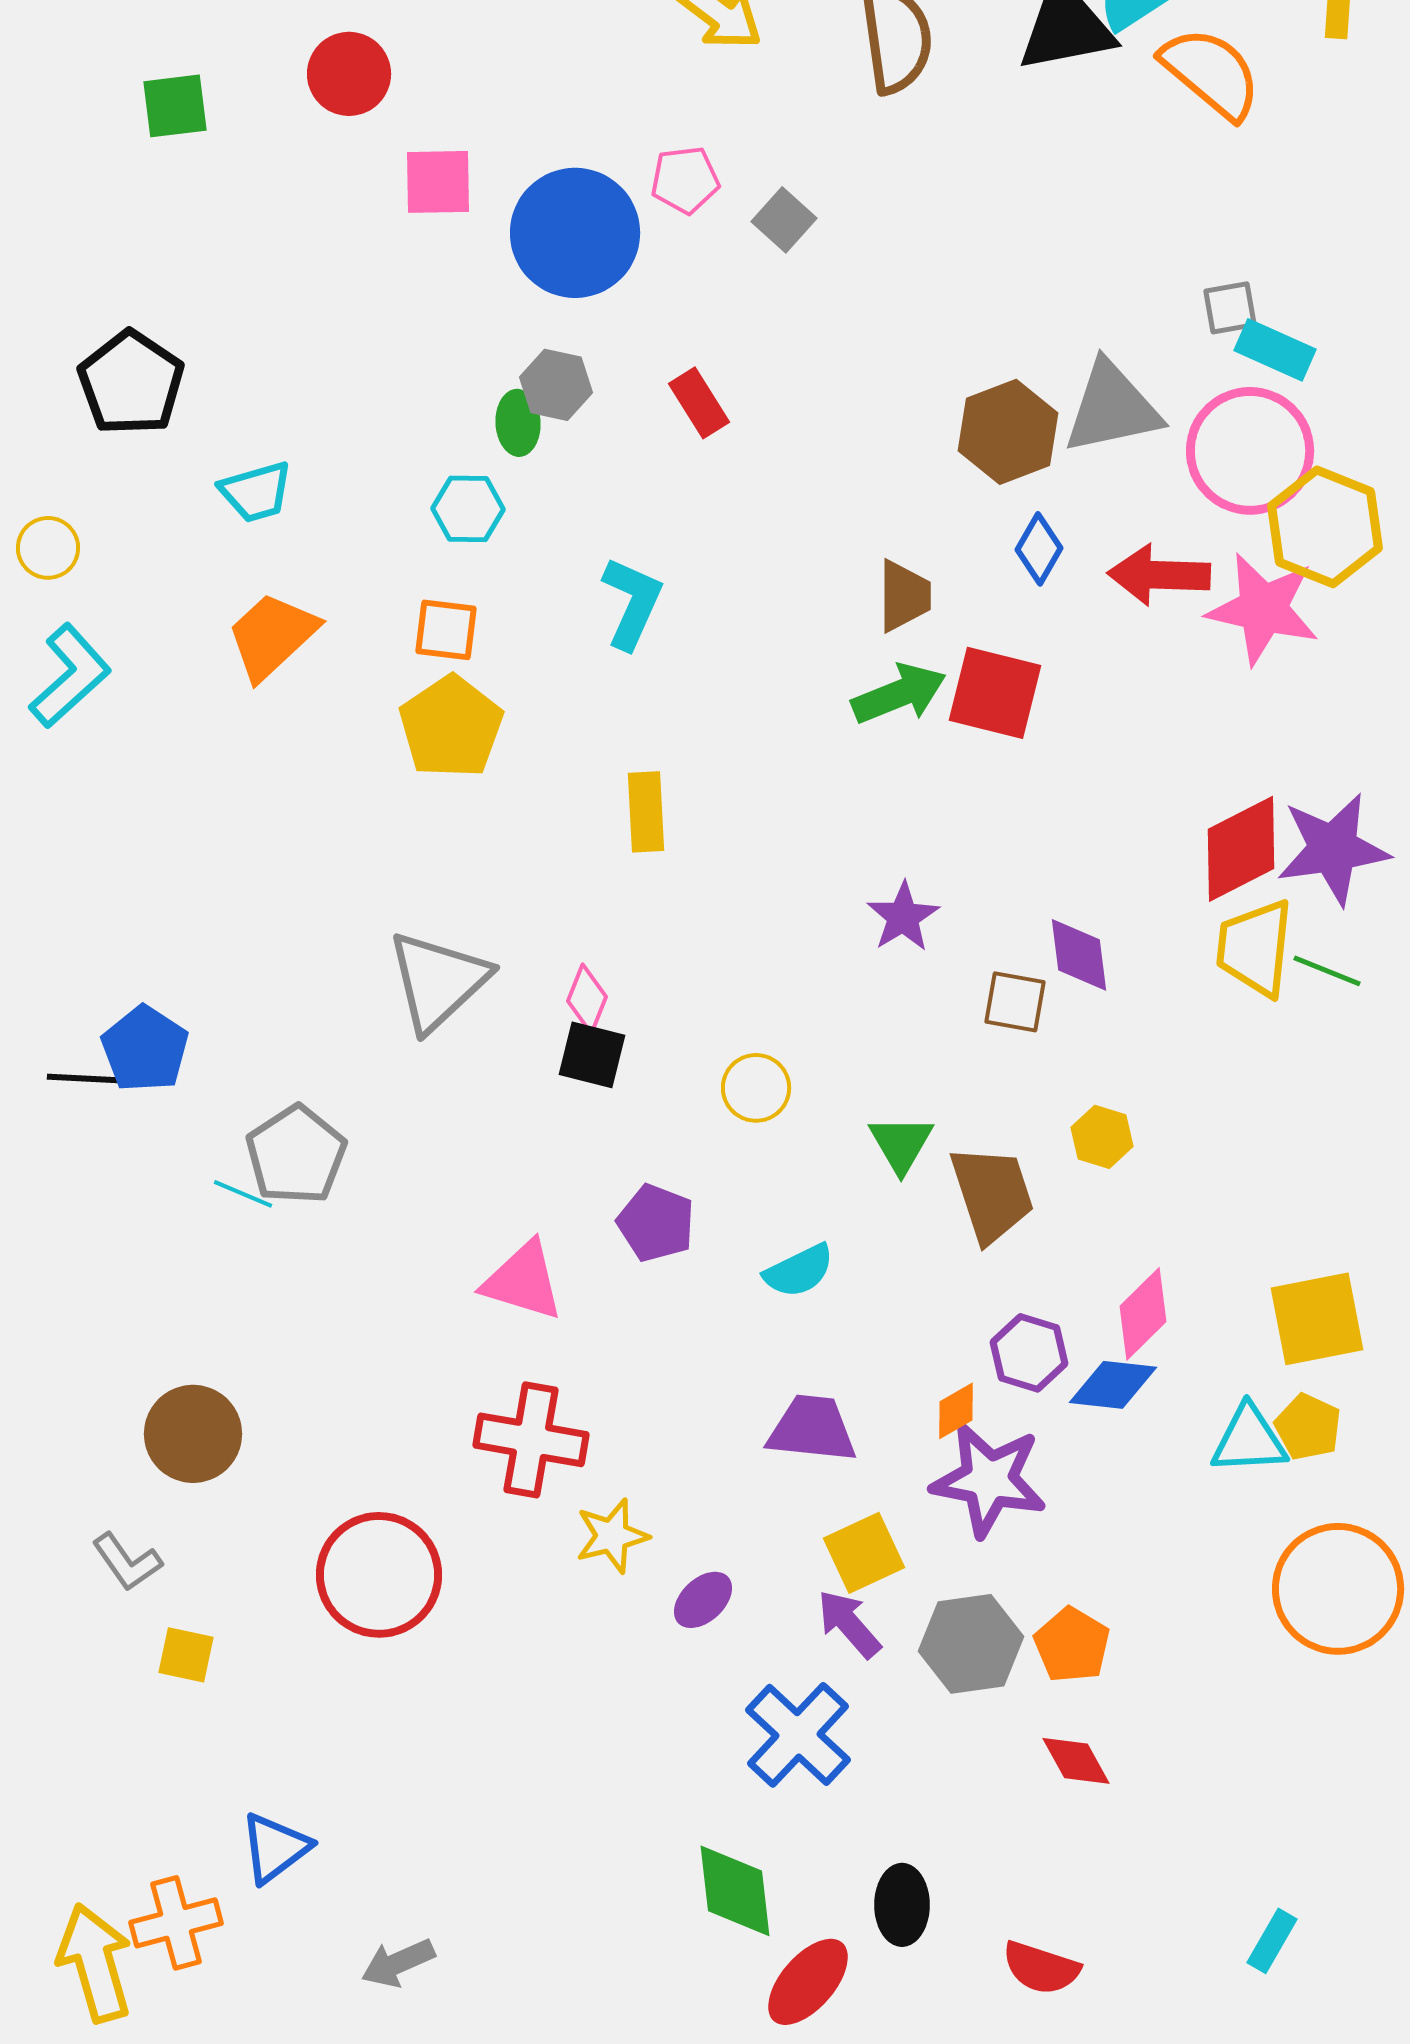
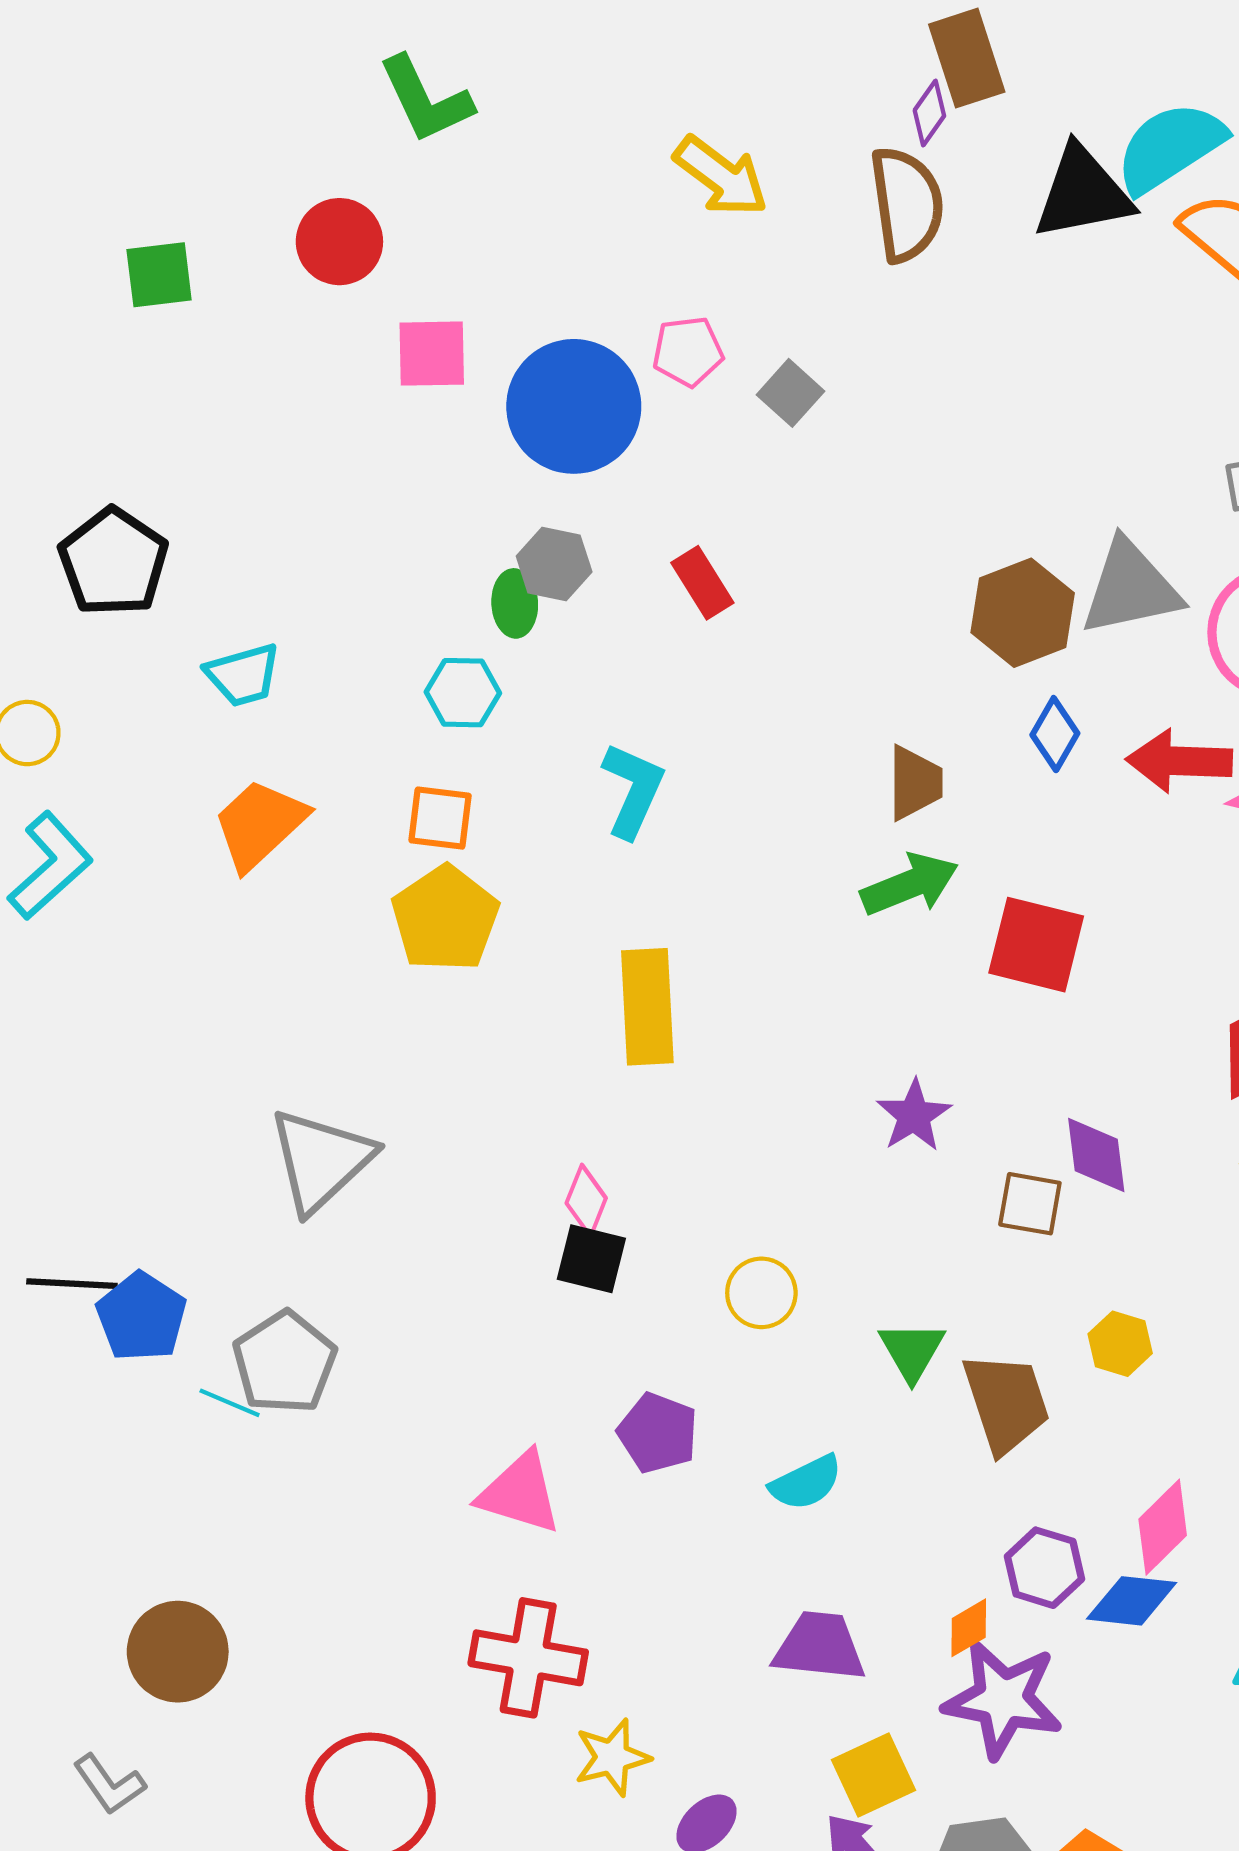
red square: (995, 693) -> (1036, 945), moved
yellow rectangle: (646, 812) -> (647, 1007), size x1.4
gray triangle: (438, 981) -> (321, 1160), moved
blue pentagon: (145, 1049) -> (141, 1317), moved

